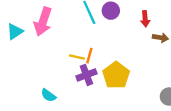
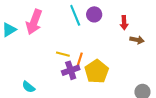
orange line: (89, 56) -> (80, 59), moved
cyan semicircle: (48, 95) -> (29, 87), moved

